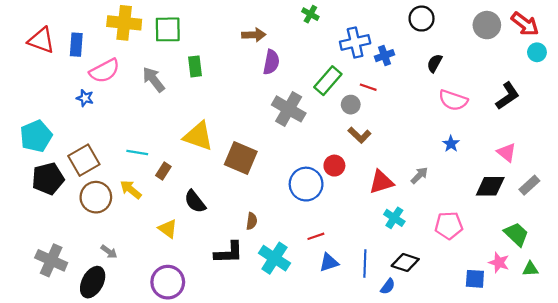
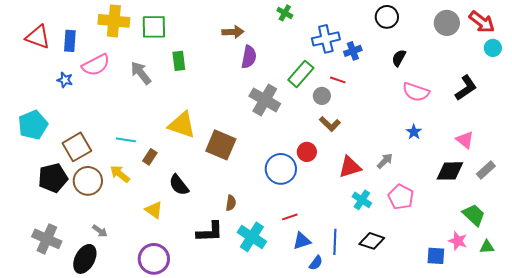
blue star: (85, 98) -> (65, 80), moved
black pentagon: (48, 179) -> (53, 178), moved
pink pentagon: (449, 225) -> (401, 197), moved, turned 30
blue semicircle: (388, 286) -> (316, 263), moved

